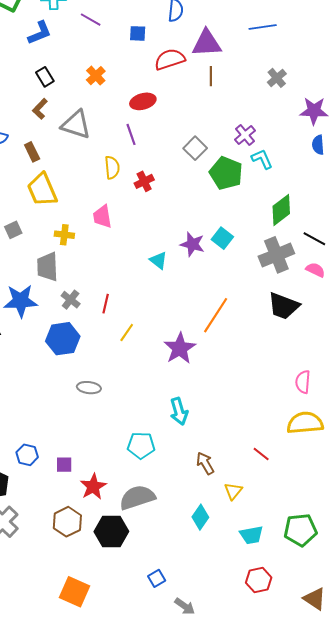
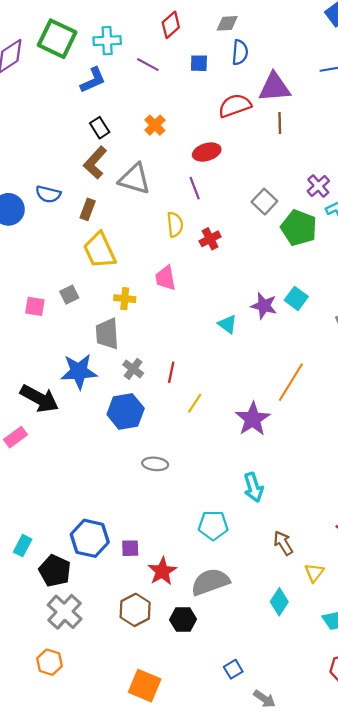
blue square: (138, 33) -> (199, 63), moved
brown L-shape: (40, 109) -> (95, 163), size x1.4
brown rectangle: (32, 152) -> (88, 209), turned 48
blue hexagon: (27, 455) -> (90, 538), size x1.6
black hexagon: (111, 532) -> (183, 620), size x0.7

